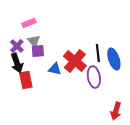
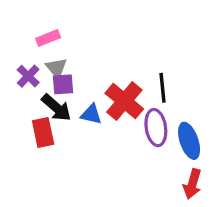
blue ellipse: (114, 59) -> (189, 141), moved
black arrow: (17, 63) -> (56, 108), moved, turned -30

